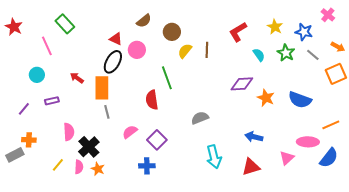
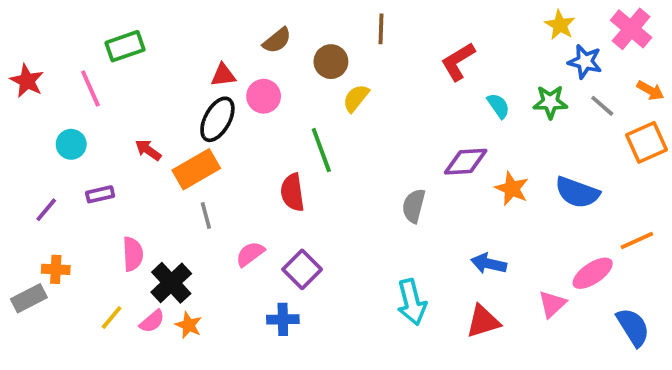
pink cross: (328, 15) -> (631, 29), size x1.5
green rectangle: (65, 24) -> (125, 46), turned -66
red star: (14, 27) -> (27, 81), moved
yellow star: (275, 27) -> (560, 25), moved
red triangle: (116, 39) -> (223, 75), turned -32
brown line: (207, 50) -> (381, 29), moved
green star: (286, 53) -> (550, 102), turned -30
orange rectangle: (102, 88) -> (196, 169), turned 60
gray semicircle: (200, 118) -> (414, 206), moved, turned -54
pink ellipse: (308, 142) -> (593, 273), turned -35
blue semicircle: (329, 158) -> (633, 327), moved, turned -70
pink semicircle: (79, 167) -> (152, 321), turned 48

